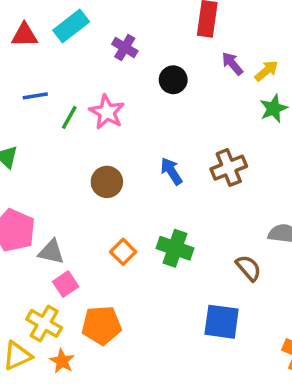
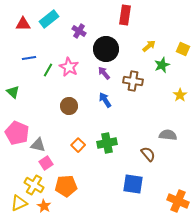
purple arrow: (232, 64) -> (104, 73), moved
yellow arrow: (266, 71) -> (149, 46), moved
black circle: (173, 80) -> (106, 49), size x1.6
brown cross: (229, 168) -> (133, 81), moved, turned 30
green cross: (175, 248) -> (107, 143), turned -30

